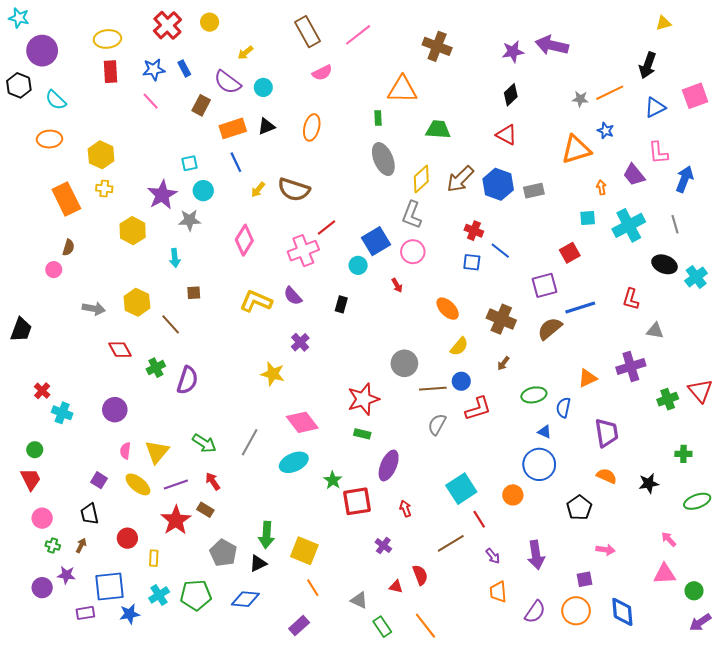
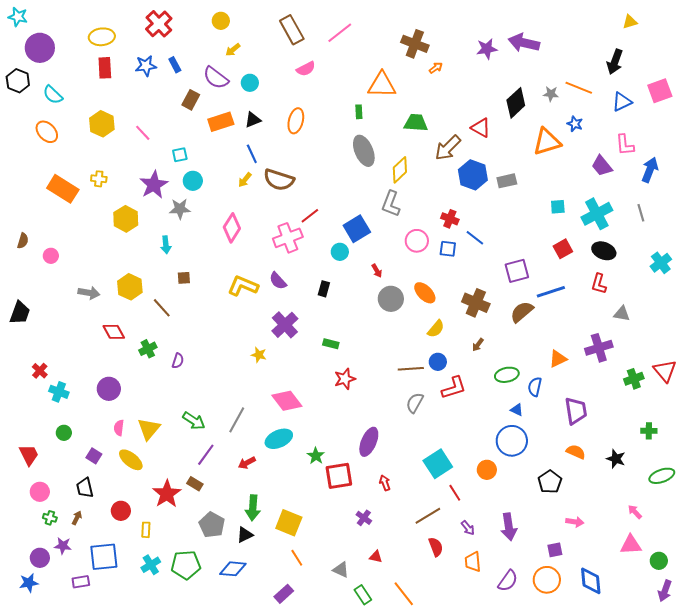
yellow circle: (210, 22) -> (221, 21), moved
orange line: (610, 93) -> (579, 88), turned 48
black diamond: (511, 95) -> (516, 103), moved, size x1.4
pink line: (151, 101) -> (143, 133), moved
orange ellipse: (49, 139) -> (47, 132), turned 50
yellow hexagon: (101, 155) -> (102, 124), moved
blue line: (236, 162) -> (252, 154), moved
brown arrow: (460, 179) -> (448, 148), moved
orange arrow: (601, 187) -> (436, 68), moved, turned 64
orange rectangle: (66, 199) -> (63, 189), turned -32
brown semicircle: (68, 247) -> (23, 241), moved
pink circle: (413, 252) -> (417, 241), moved
red square: (570, 253) -> (563, 249), moved
black ellipse: (665, 264) -> (604, 251), moved
purple cross: (300, 342) -> (285, 325), size x1.5
gray circle: (404, 363) -> (391, 299), moved
yellow star: (273, 374) -> (259, 355), size x0.7
purple semicircle: (187, 380) -> (178, 361), size x0.6
red star: (363, 399) -> (345, 379), size x0.7
green rectangle: (362, 434) -> (331, 344), moved
green circle: (35, 450) -> (64, 433), moved
red arrow: (213, 481) -> (247, 463), moved, turned -84
black star: (649, 483) -> (616, 459), turned 30
purple line: (176, 484) -> (206, 455), moved, turned -35
red semicircle: (420, 575) -> (436, 547), moved
blue star: (130, 614) -> (29, 583), moved
purple arrow: (700, 622) -> (665, 591), turned -35

